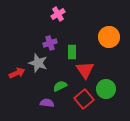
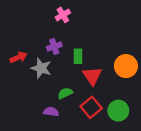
orange circle: (109, 37) -> (126, 66), moved
red arrow: (17, 73) -> (18, 57), moved
green circle: (106, 89) -> (118, 111), moved

